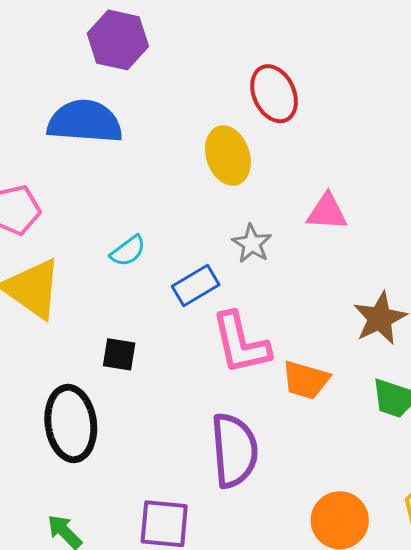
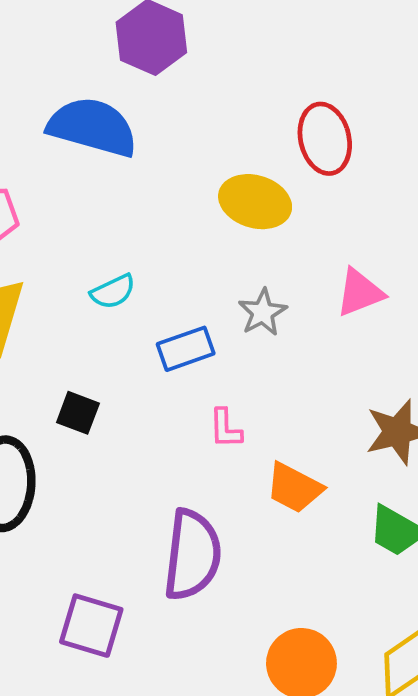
yellow ellipse: (228, 156) -> (255, 202), turned -66
pink triangle: (327, 212) -> (360, 293), turned -36
pink L-shape: (241, 343) -> (225, 428), size x0.5

